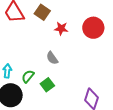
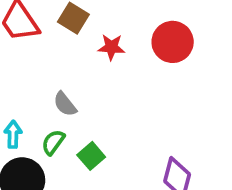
gray semicircle: (52, 58) -> (65, 104), moved

